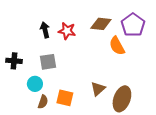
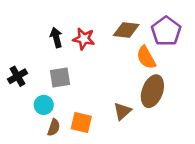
black cross: (14, 61) -> (17, 76), turned -35
brown ellipse: (122, 99) -> (152, 91), moved

